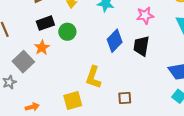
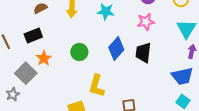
black rectangle: (45, 23) -> (33, 36), moved
green circle: (67, 32) -> (79, 52), moved

